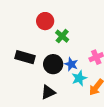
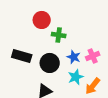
green cross: (62, 36) -> (59, 35), turned -32
blue star: (71, 64) -> (74, 57), moved

